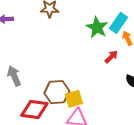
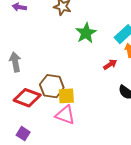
green star: (97, 27) -> (86, 33), moved

